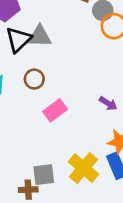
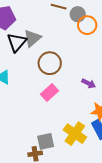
gray triangle: (40, 36) -> (32, 38), turned -36
brown circle: (34, 79) -> (50, 63), moved, size x1.5

